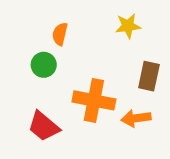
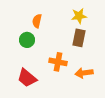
brown rectangle: (149, 76) -> (79, 38), moved
orange cross: (94, 100) -> (58, 62), size x0.7

